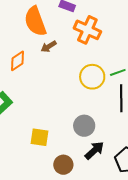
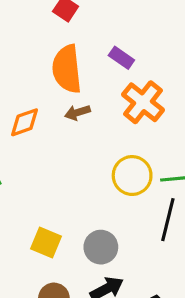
yellow square: (39, 137) -> (46, 242), moved

